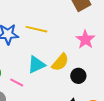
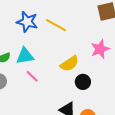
cyan triangle: (36, 65) -> (25, 56), moved
pink line: (17, 82) -> (32, 76), moved

